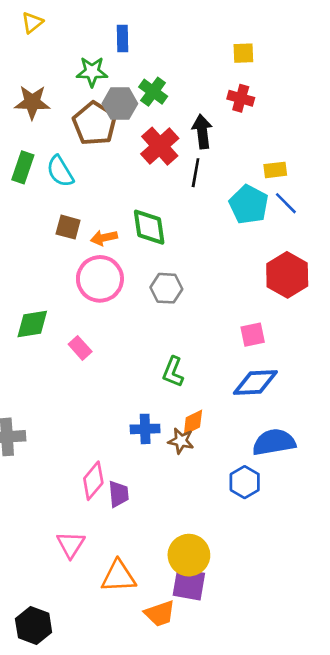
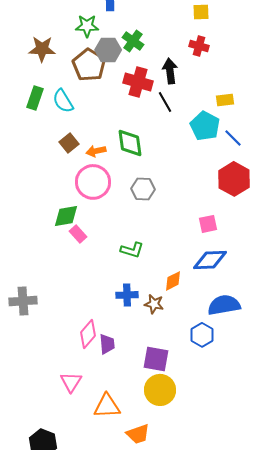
red cross: (160, 146) -> (138, 82), turned -32
black line: (196, 173) -> (165, 102), turned -40
blue line: (286, 203) -> (233, 138), moved
brown square: (68, 227) -> (69, 143), turned 36
green diamond: (32, 324) -> (66, 216), moved
green L-shape: (173, 372) -> (132, 250), moved, turned -95
orange diamond: (193, 422) -> (173, 281), moved
purple square: (189, 584) -> (156, 359), moved

